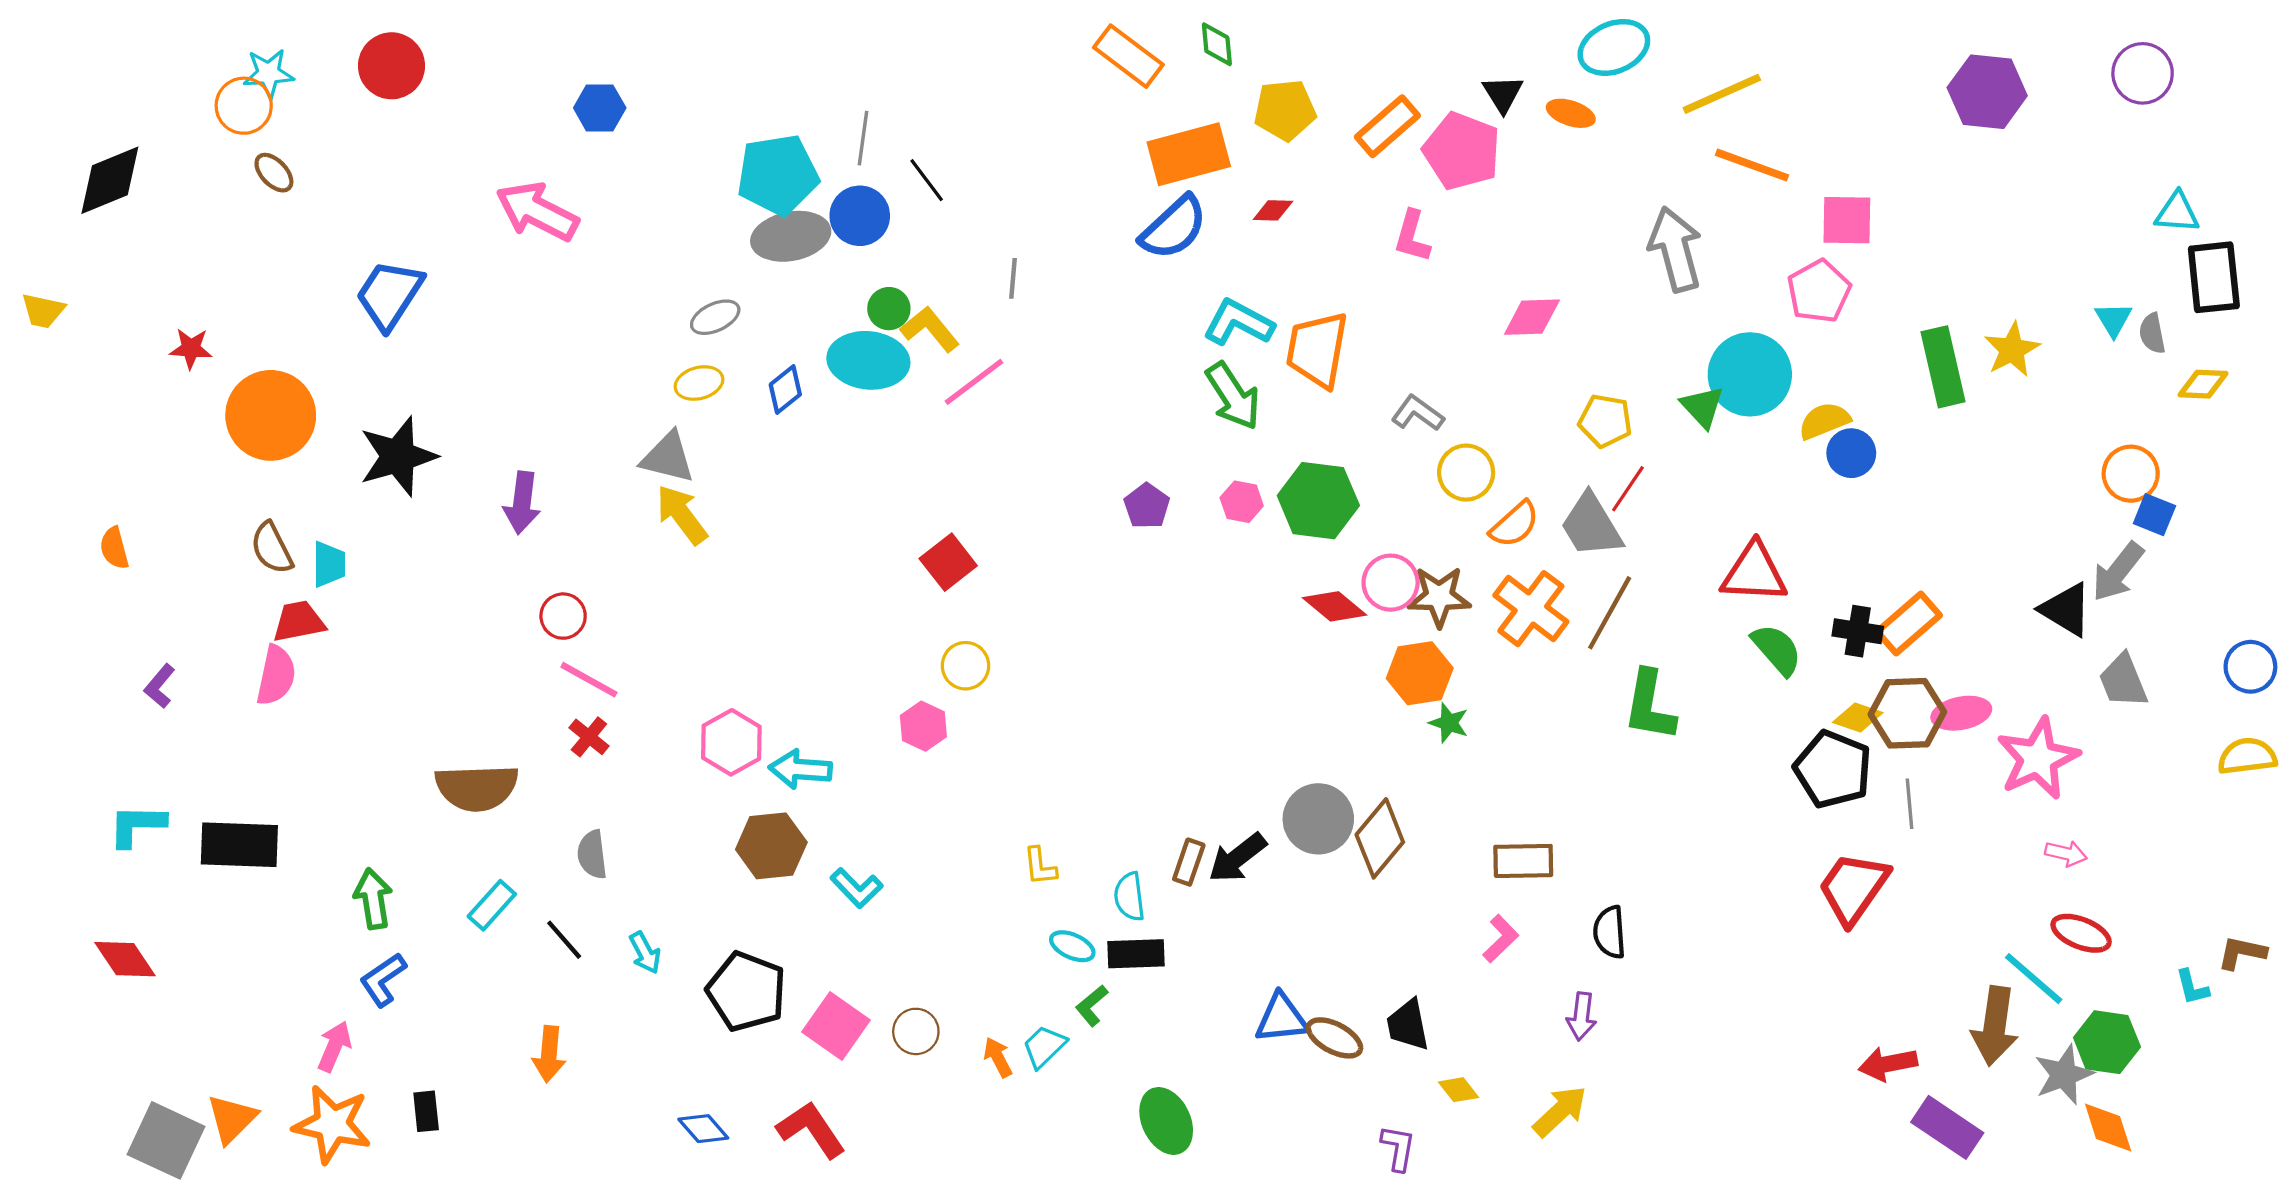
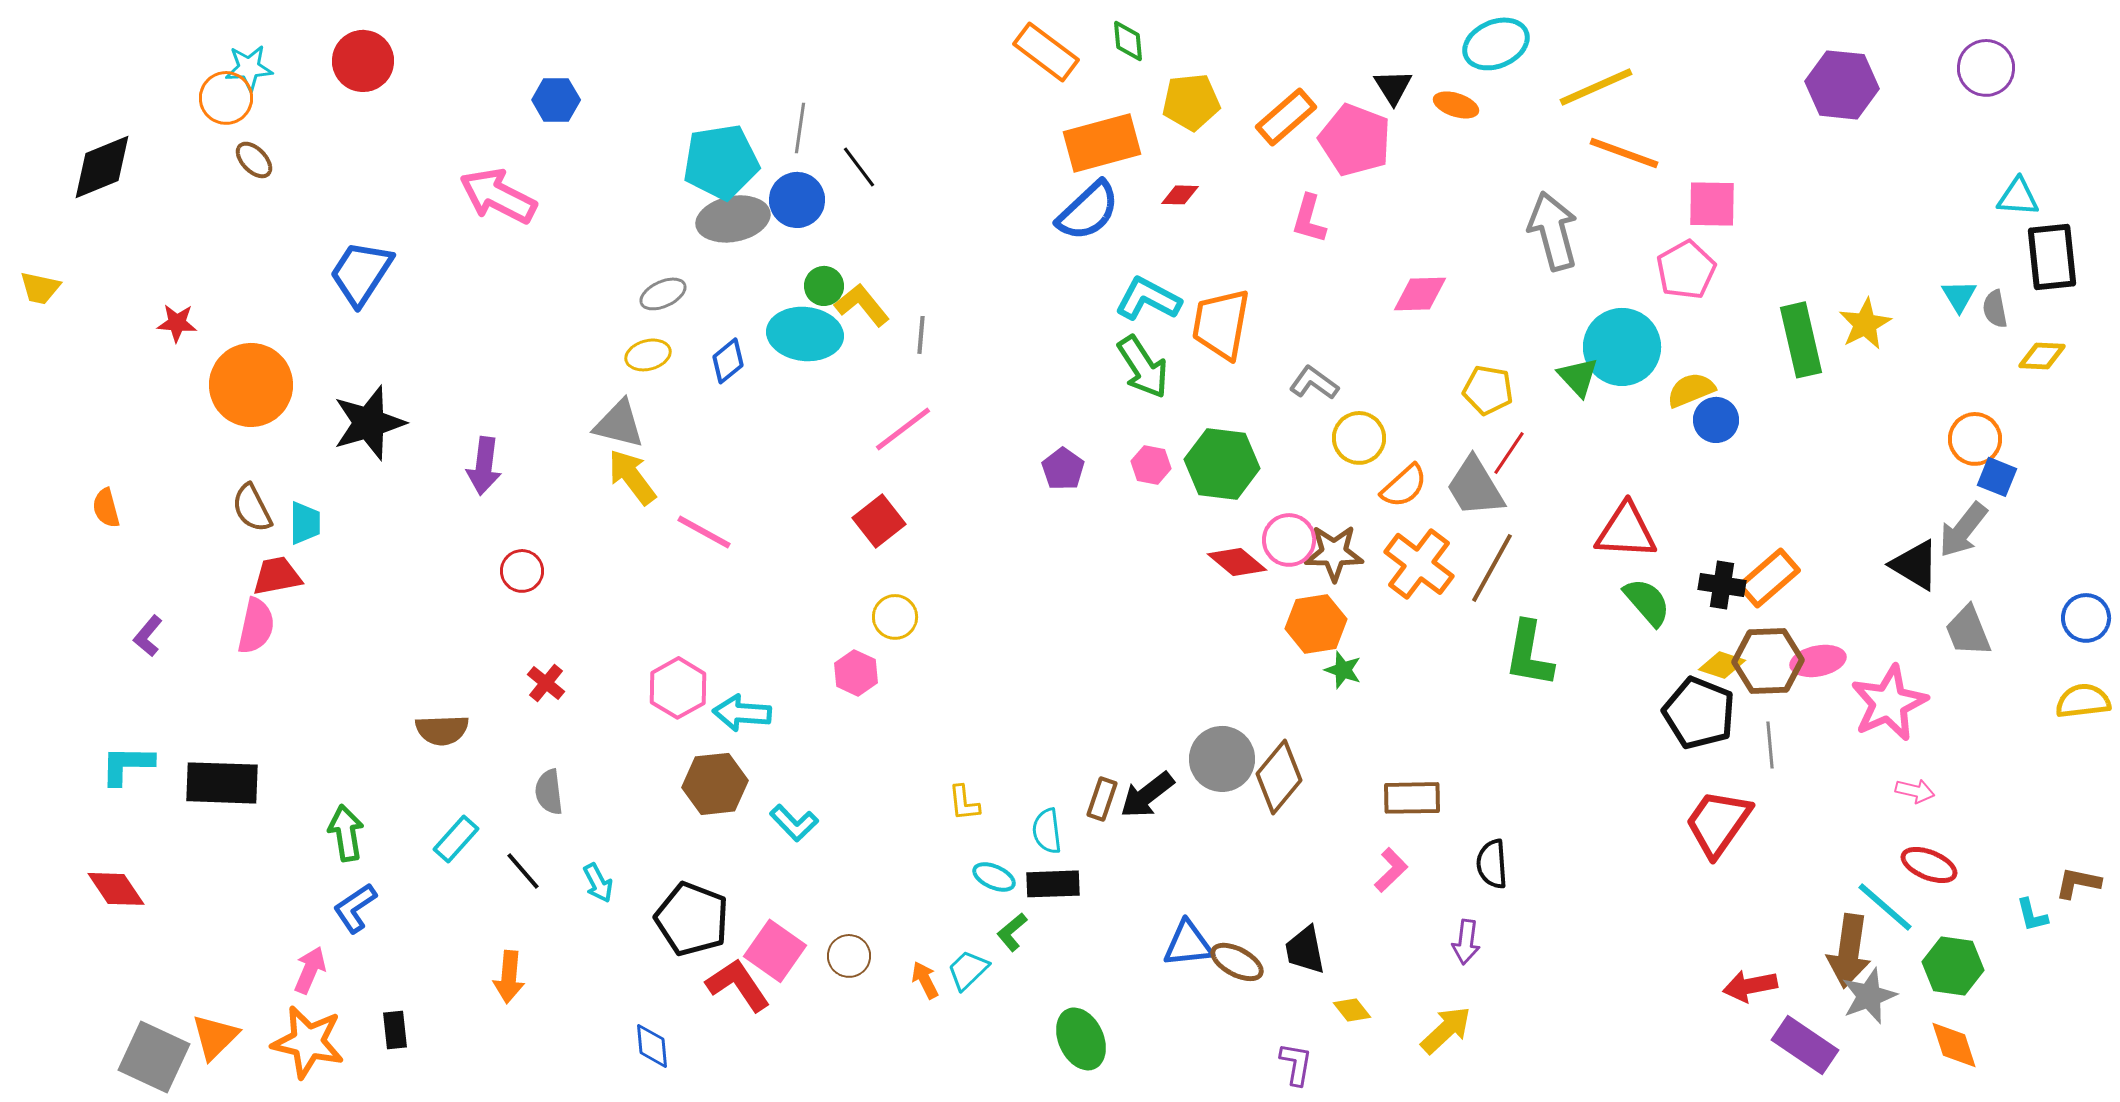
gray line: (1013, 278) -> (921, 335), moved
pink line: (974, 382) -> (903, 429), moved
pink line: (589, 680) -> (704, 532), moved
brown semicircle: (477, 788) -> (442, 730), size x0.7
gray star: (2064, 1075) -> (1869, 996), moved
blue diamond: (703, 1129) -> (652, 1046), turned 36
red L-shape: (811, 1130) -> (738, 985), moved

